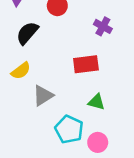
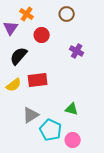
red rectangle: (86, 64) -> (38, 80), moved
gray triangle: (43, 96) -> (31, 115), moved

